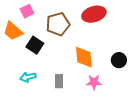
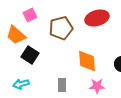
black square: (35, 45) -> (30, 55), moved
cyan arrow: (28, 77) -> (21, 84), moved

